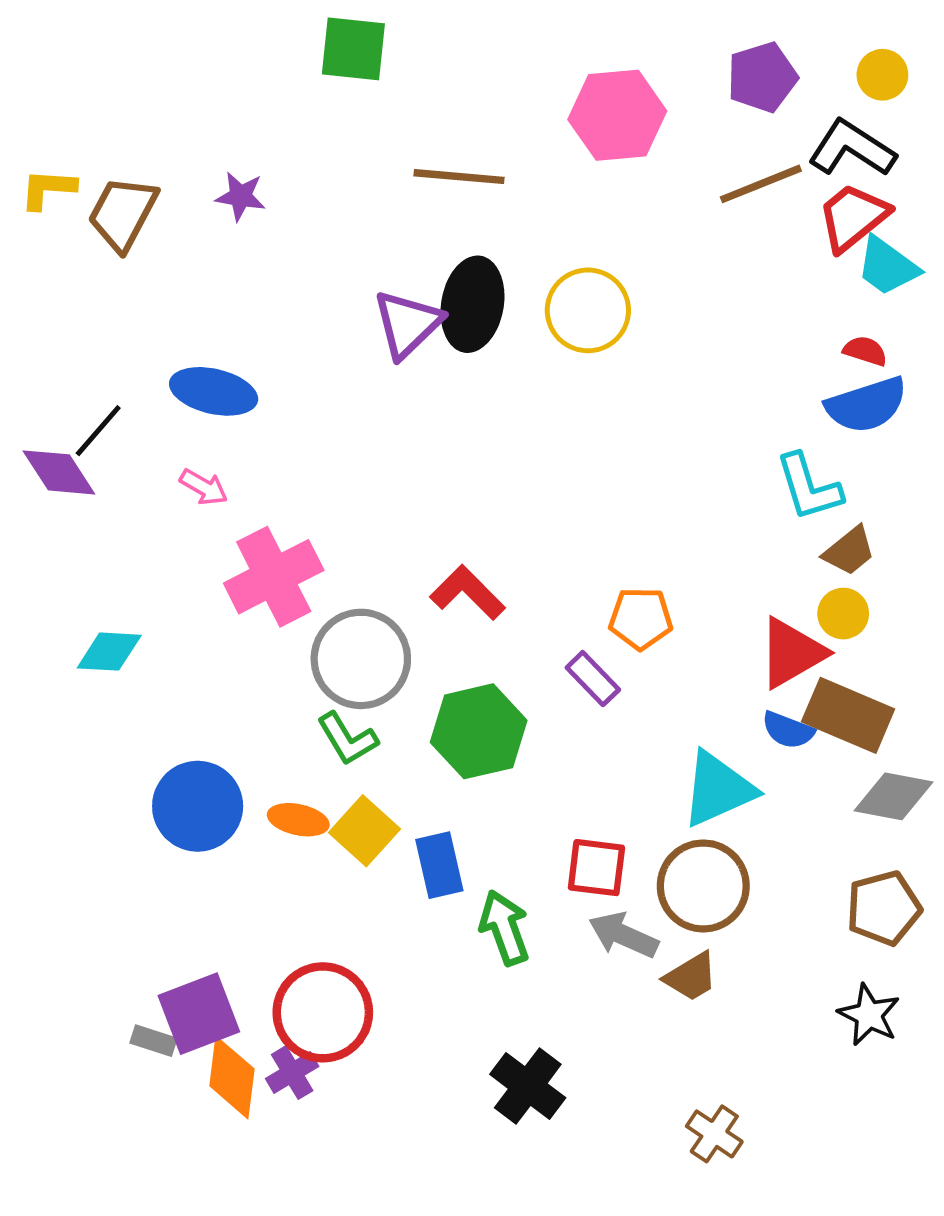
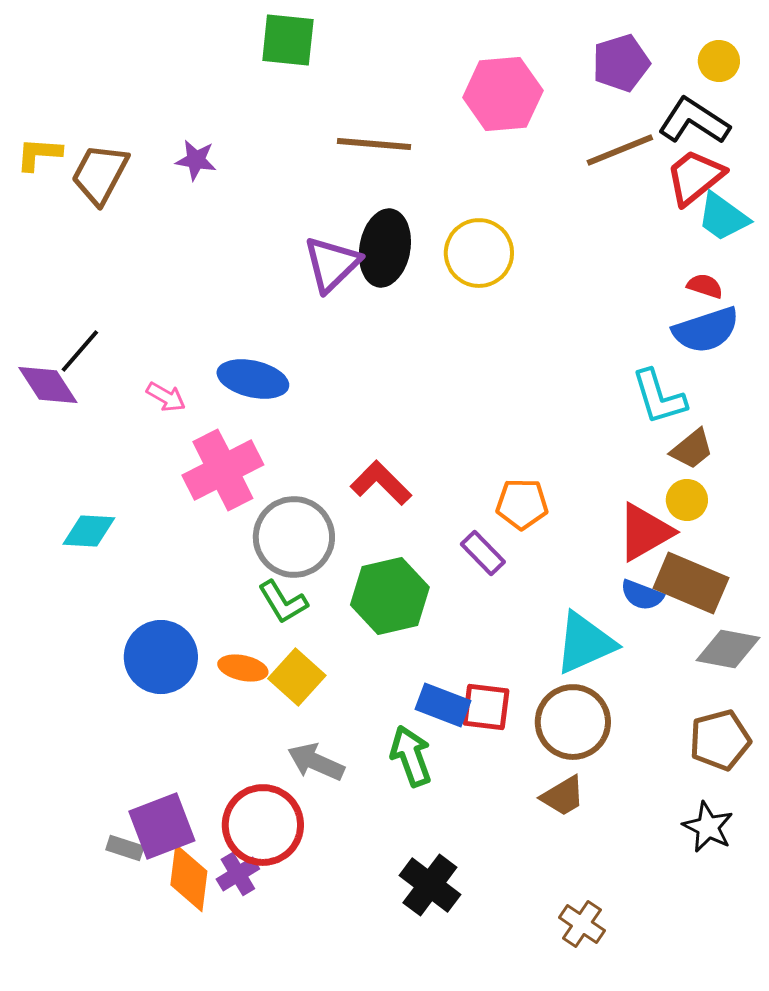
blue ellipse: (214, 391) -> (253, 379), moved
blue rectangle: (439, 865) -> (443, 705), moved, turned -56
gray arrow: (623, 935) -> (316, 762), moved

